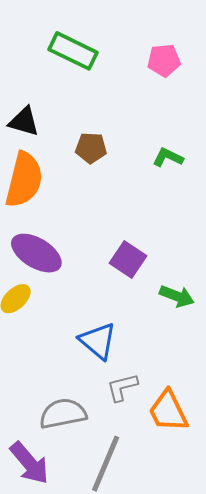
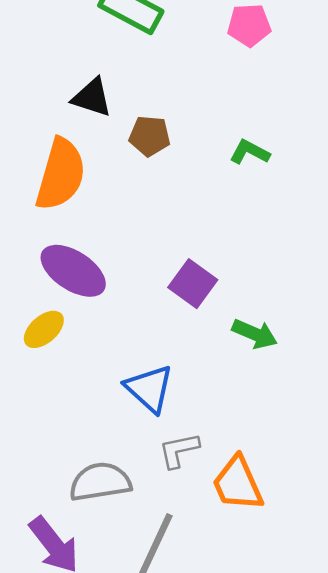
black triangle: (24, 122) -> (92, 97), moved

